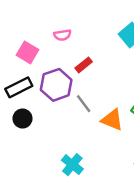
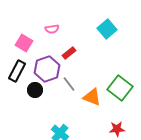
black rectangle: (19, 87) -> (17, 71), turned -35
black circle: (23, 119) -> (35, 90), moved

